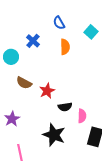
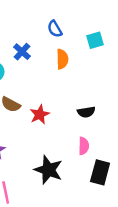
cyan square: (91, 32) -> (95, 40), turned 32
black semicircle: (65, 107) -> (86, 112), moved

